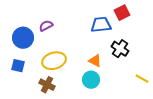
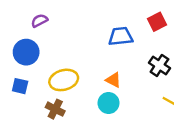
red square: (122, 13) -> (157, 22), moved
purple semicircle: (46, 26) -> (39, 21), moved
black cross: (120, 49) -> (159, 65), moved

